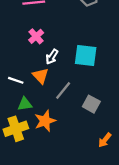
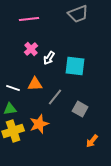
white arrow: (52, 57) -> (49, 58), moved
orange triangle: (41, 76) -> (35, 84), turned -49
green triangle: (25, 104) -> (10, 109), moved

